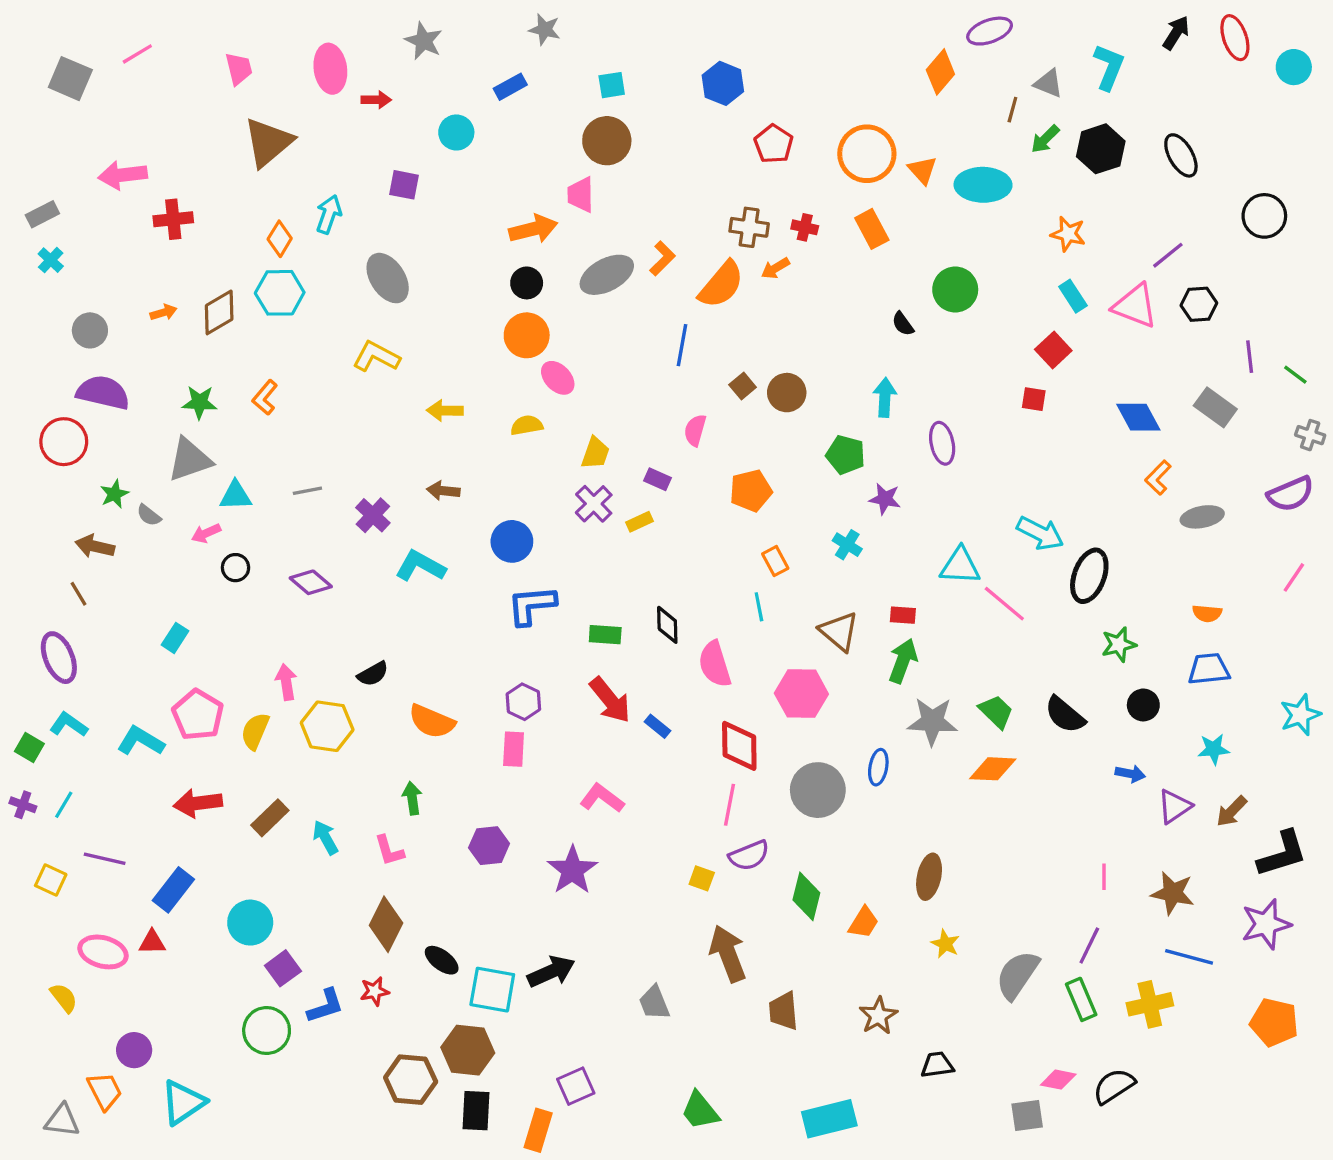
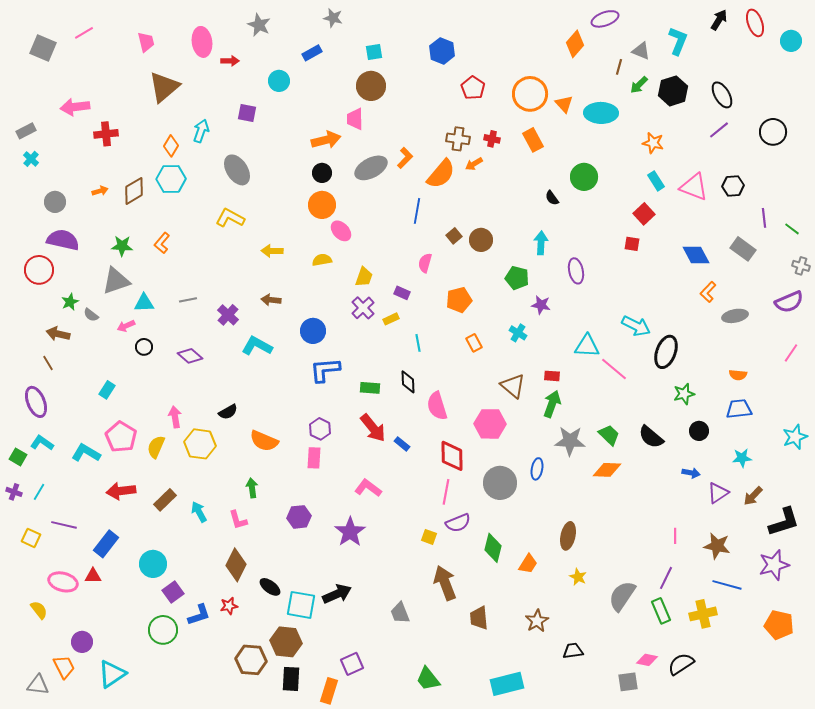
purple line: (1168, 255) -> (719, 130), moved
cyan line: (759, 607) -> (418, 343), moved

